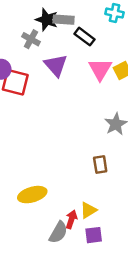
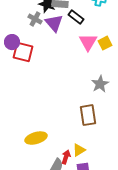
purple triangle: (56, 65) -> (54, 23), moved
brown rectangle: (100, 165) -> (88, 115), size x1.5

